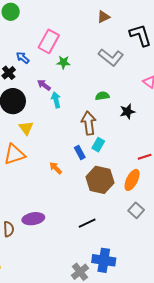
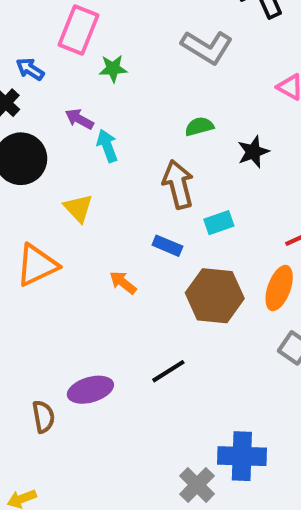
yellow triangle: (26, 128) -> (78, 208), moved
cyan rectangle: (98, 145) -> (219, 223), moved, turned 48
blue rectangle: (80, 153) -> (167, 246), turned -32
black line: (87, 223) -> (168, 371), moved

